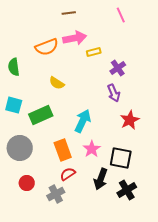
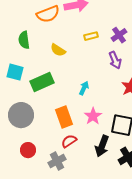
yellow rectangle: (94, 52) -> (91, 36), moved
green semicircle: (14, 67) -> (24, 40), moved
cyan arrow: (83, 121) -> (84, 88), size x0.6

